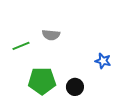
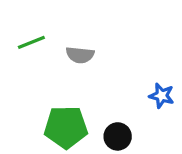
green line: (21, 46) -> (31, 42), moved

